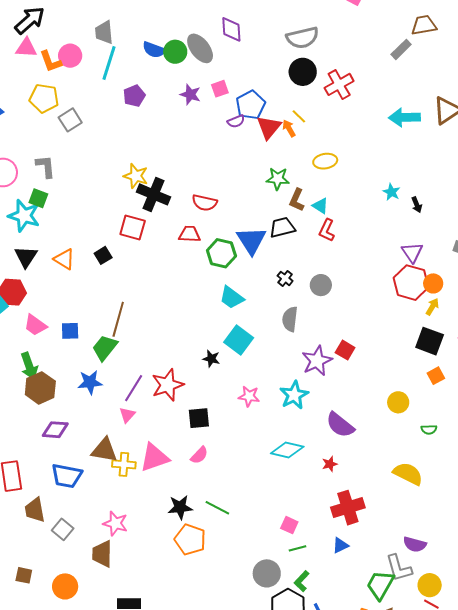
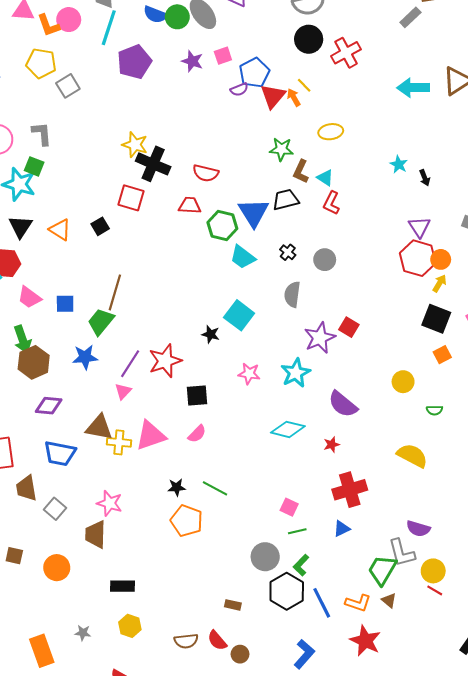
purple pentagon: (134, 96) -> (134, 62), size x1.5
cyan trapezoid: (232, 298) -> (243, 257), moved
black star: (180, 507) -> (177, 487), size x0.7

